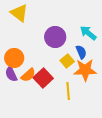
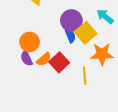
blue semicircle: (81, 52) -> (70, 36), moved
yellow square: (67, 61) -> (86, 33), moved, size x1.5

